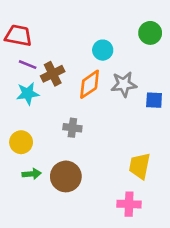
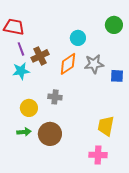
purple line: (28, 65) -> (21, 49), turned 48
yellow circle: (21, 142) -> (29, 108), moved

